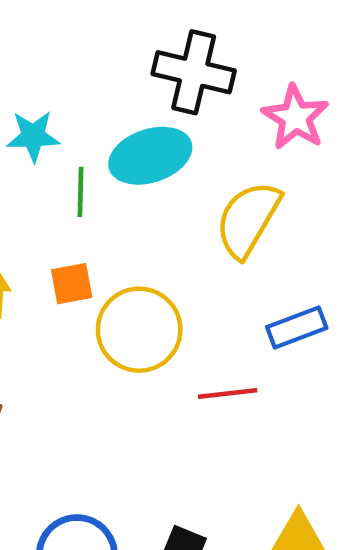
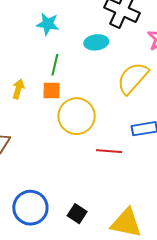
cyan ellipse: (150, 156) -> (96, 42), size x0.7
green line: (80, 192) -> (55, 65), moved

